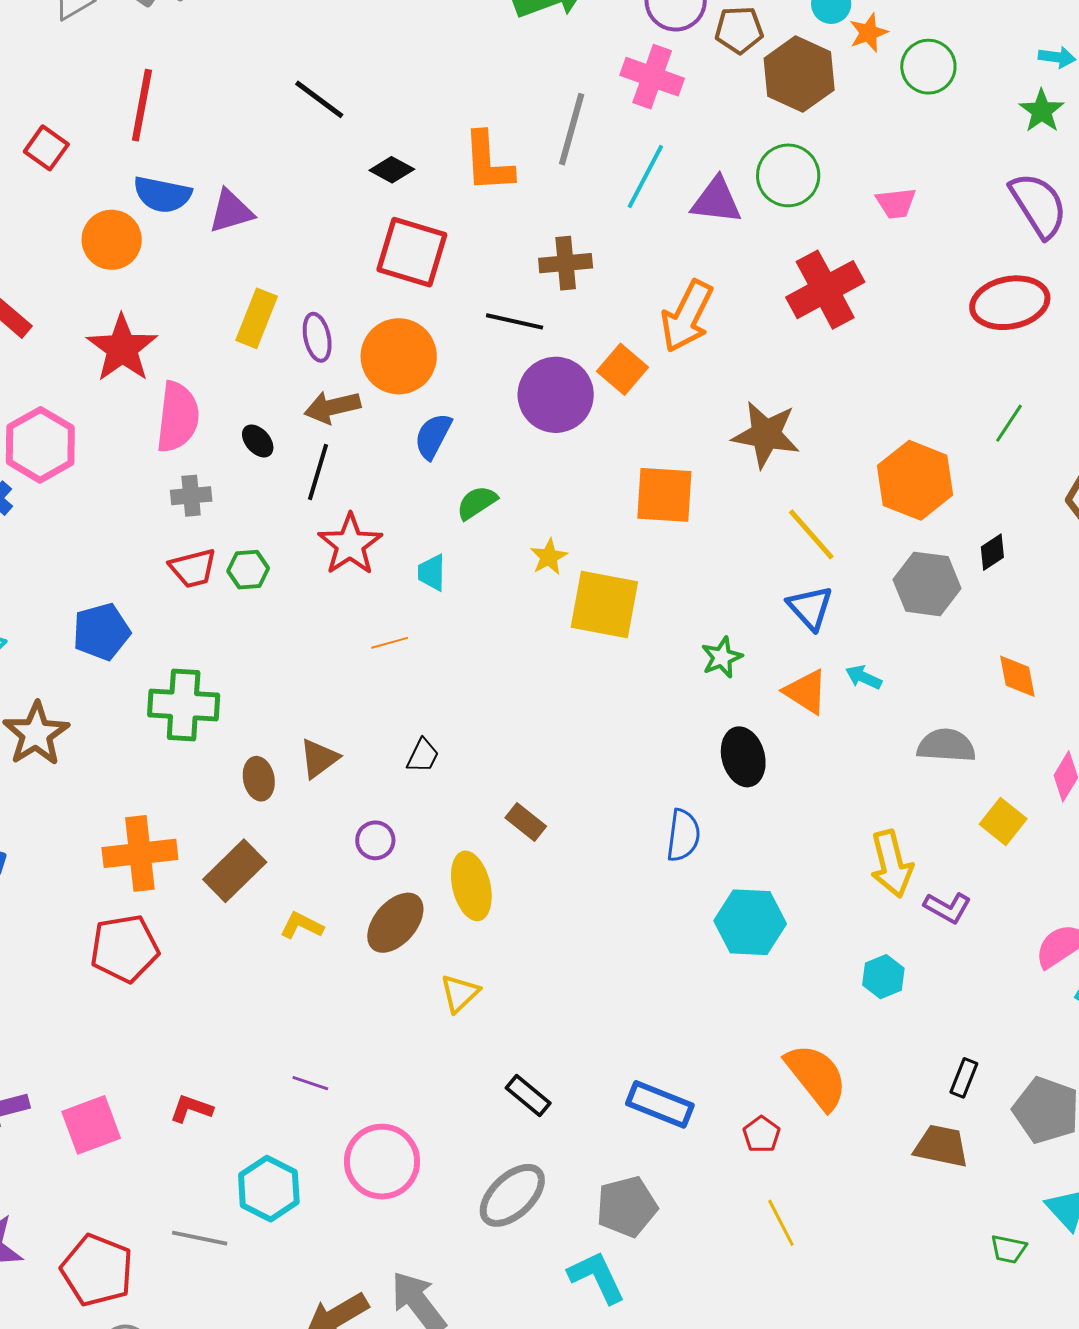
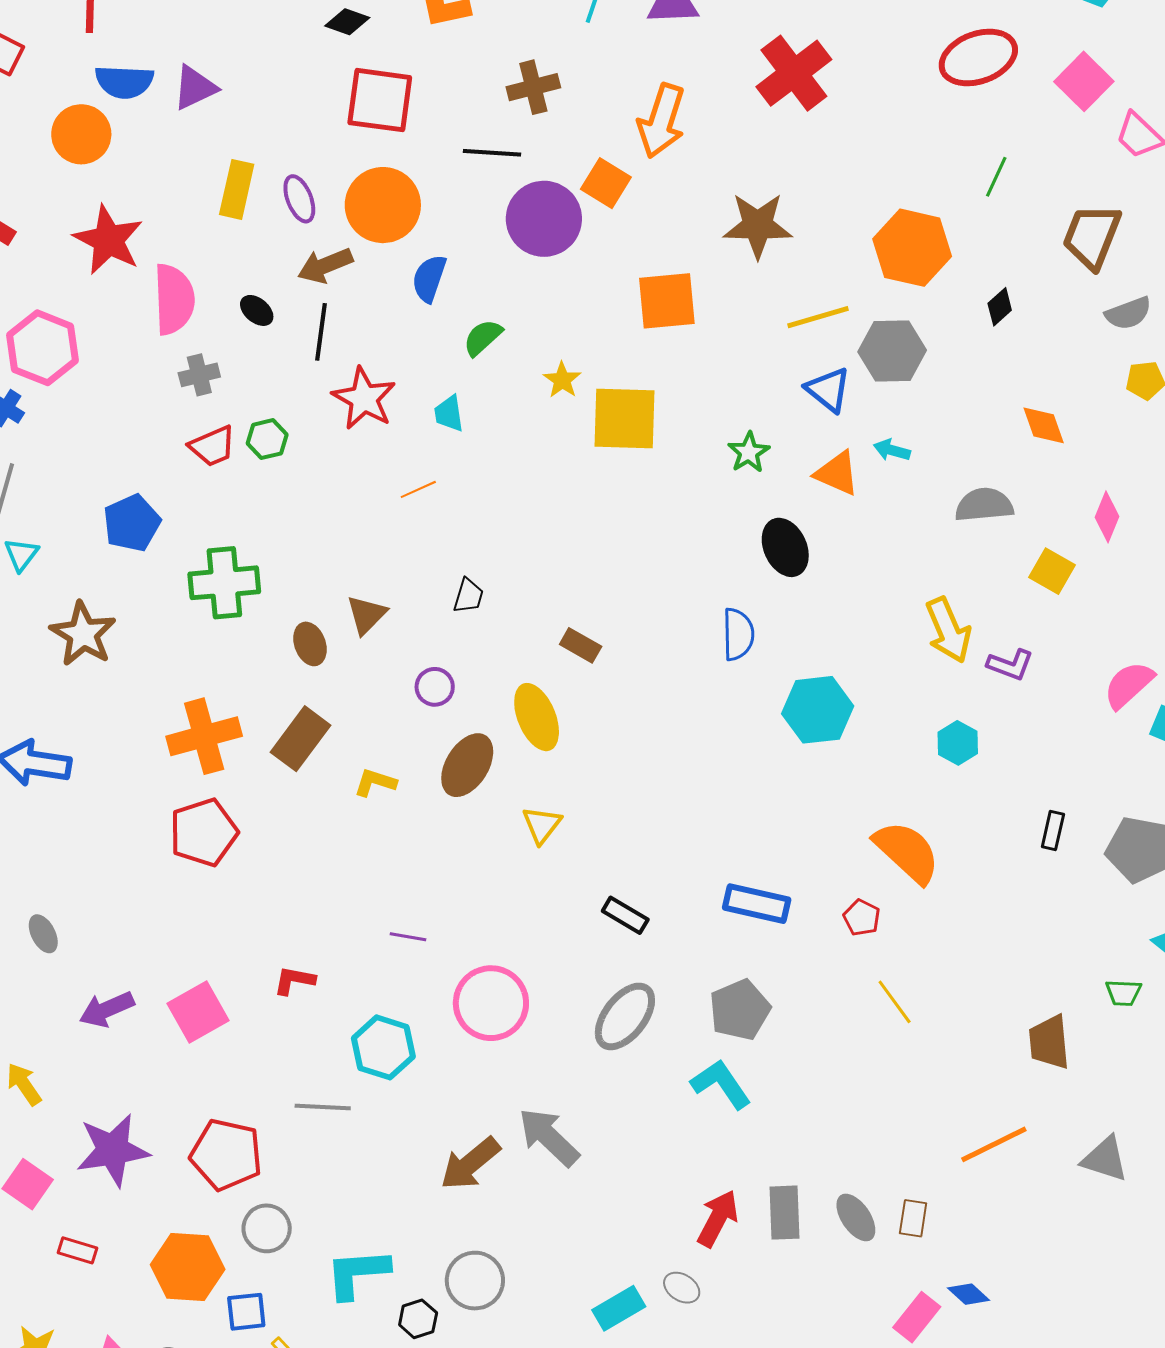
yellow line: (811, 534) -> (818, 317), turned -56
gray hexagon: (927, 584) -> (892, 351), moved
brown trapezoid: (941, 1146) -> (1049, 1042), moved, turned -98

